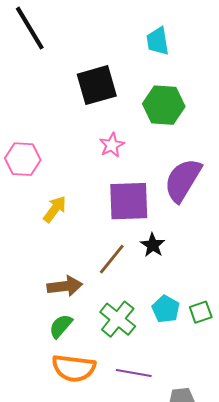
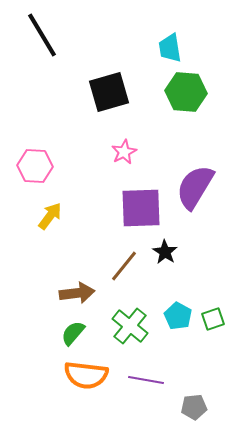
green hexagon: (164, 105) -> (186, 92), moved
yellow arrow: (55, 209) -> (50, 216), moved

